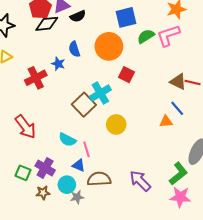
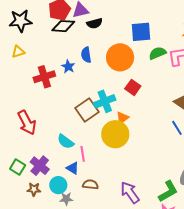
orange triangle: (166, 121) -> (123, 118), moved, turned -40
yellow circle: (116, 124) -> (115, 134), size x1.4
brown semicircle: (99, 179) -> (90, 185), size x0.7

